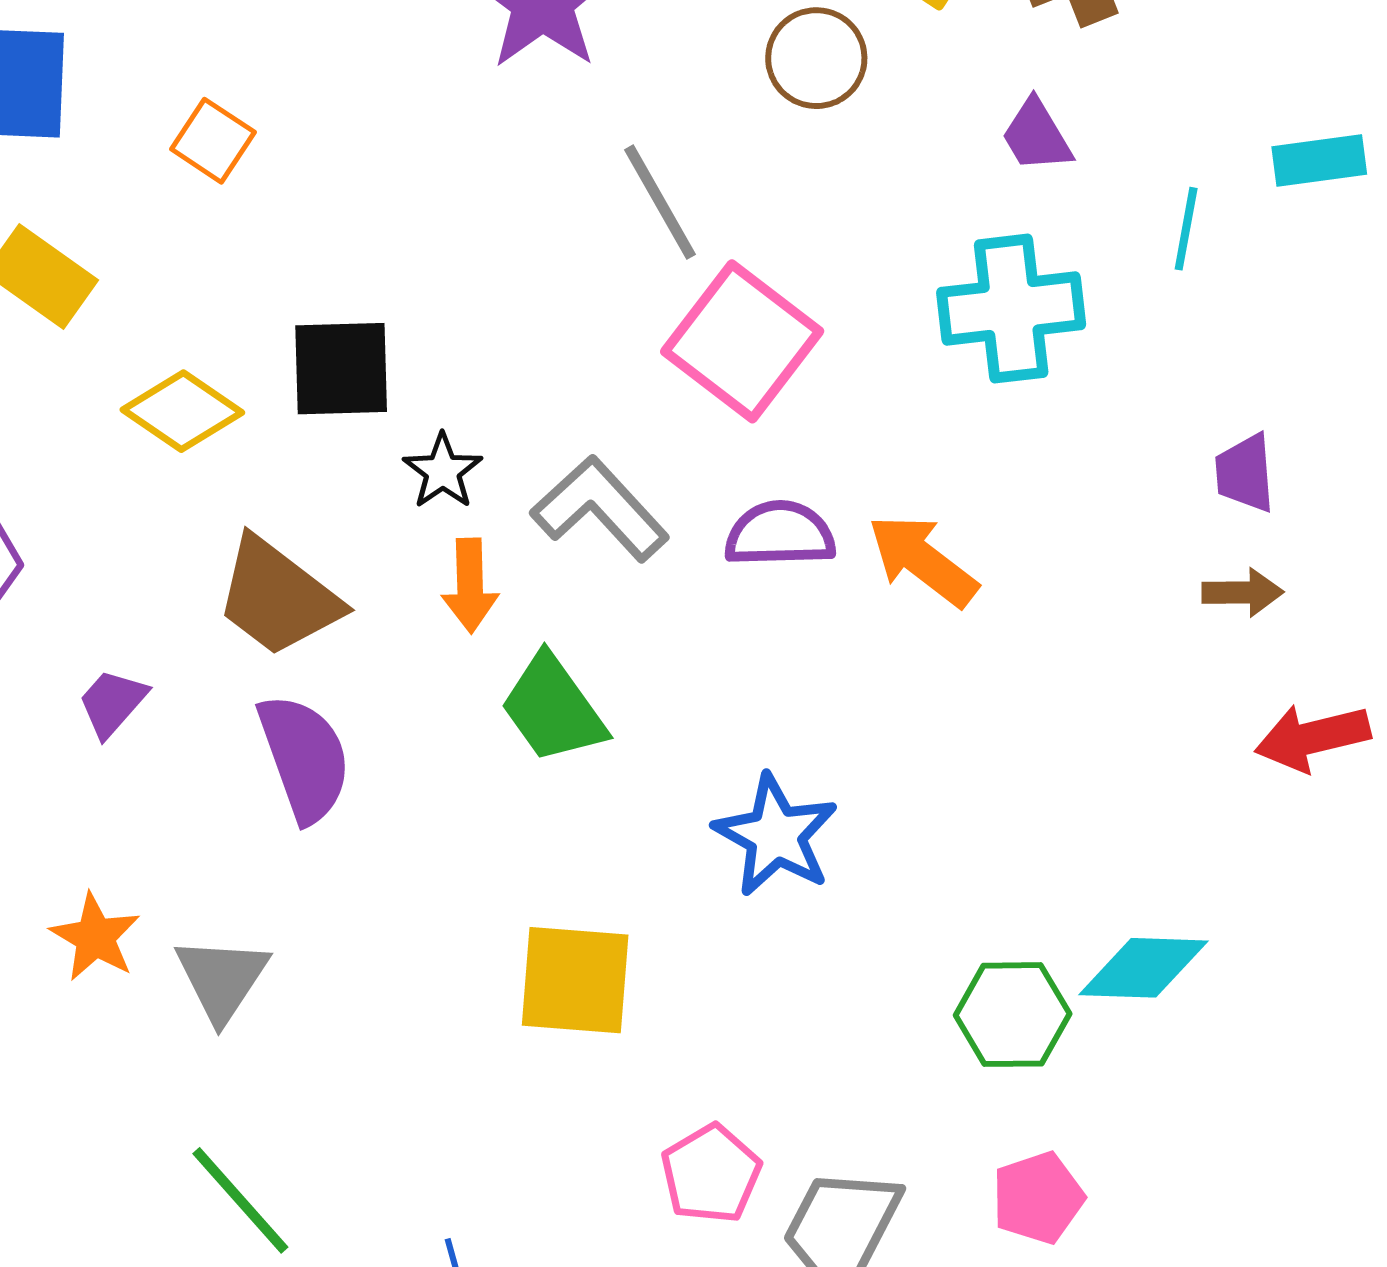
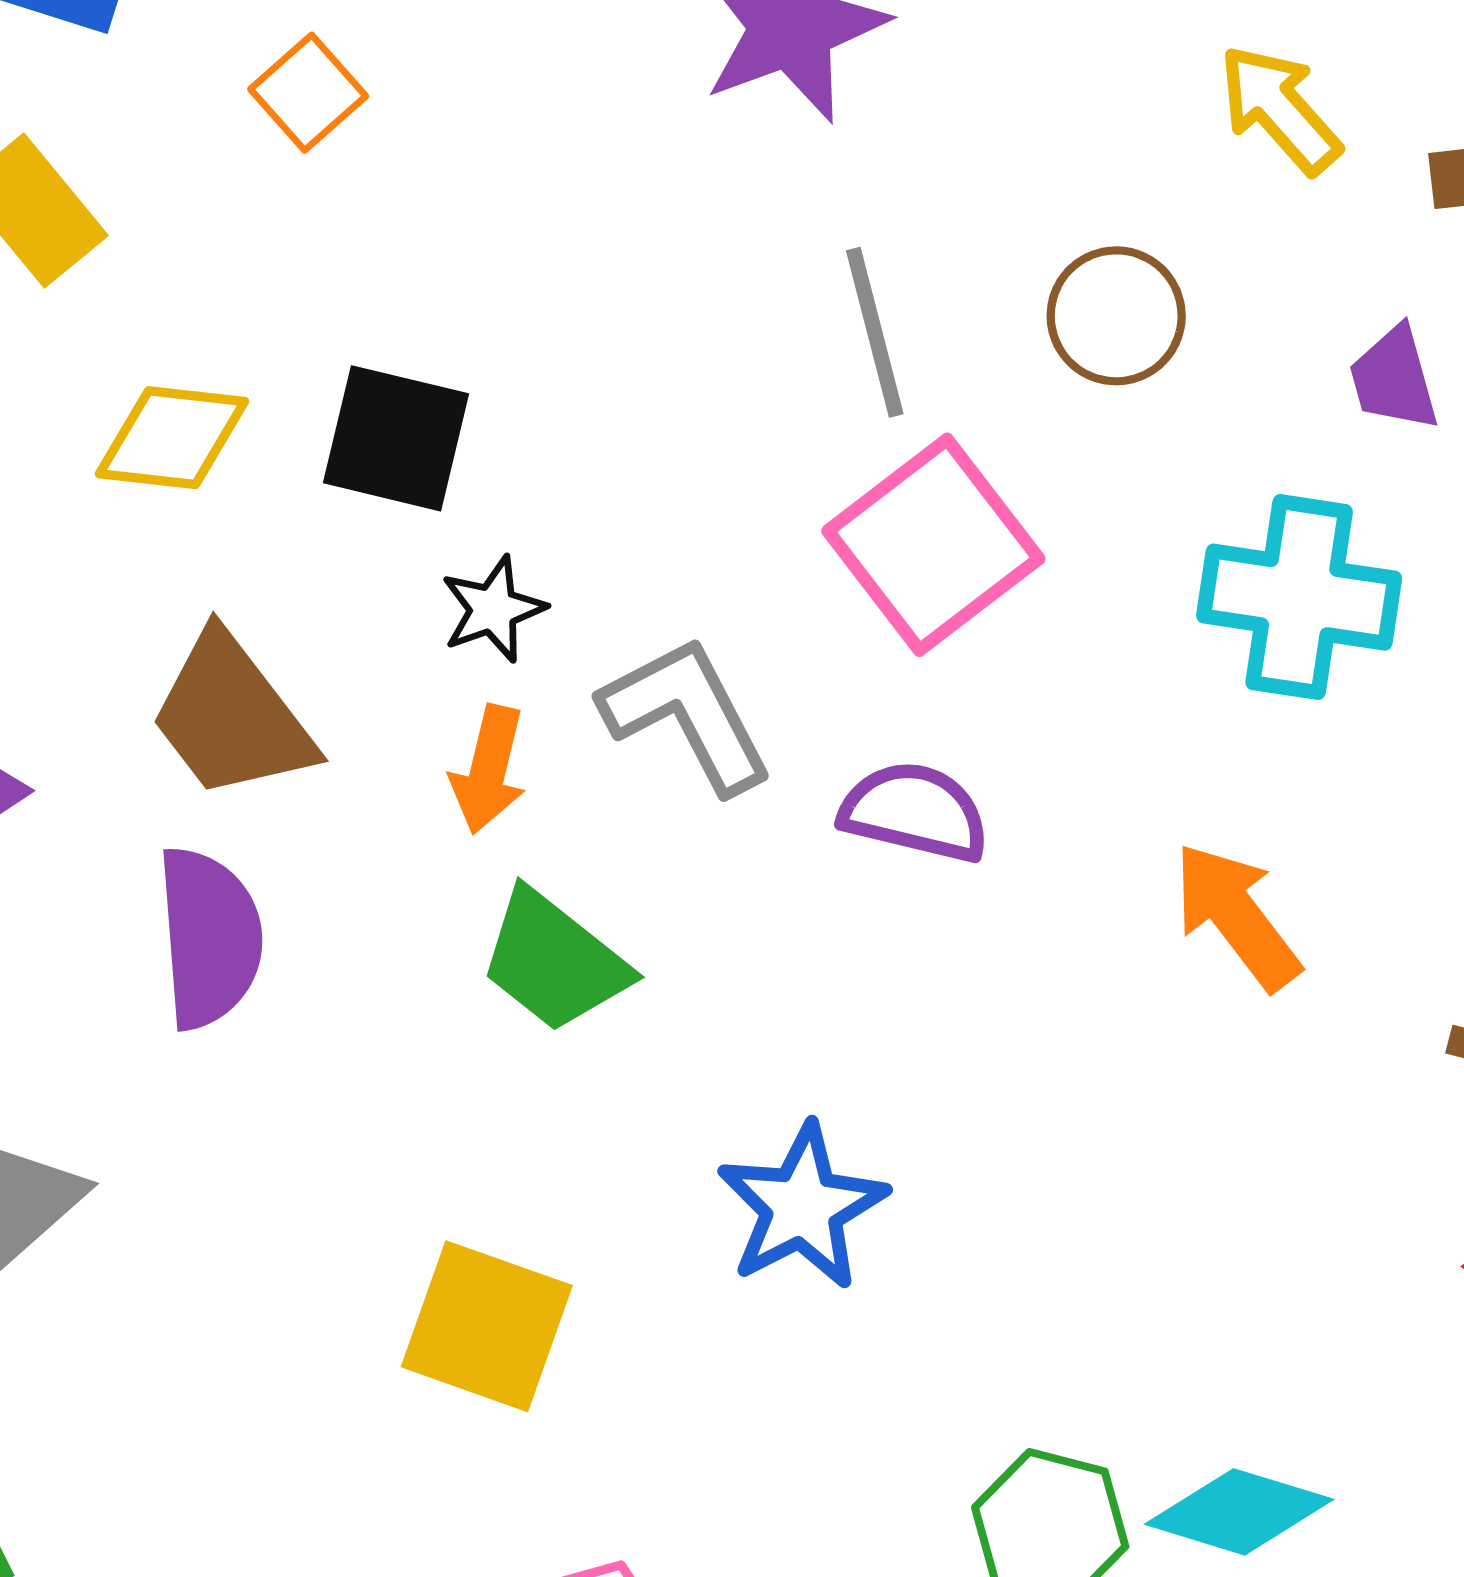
brown circle: (816, 58) -> (1116, 316), moved
yellow diamond: (182, 411) -> (172, 438), turned -43
orange arrow: (923, 560) -> (1237, 916), moved
green trapezoid: (553, 709) -> (554, 961), turned -31

